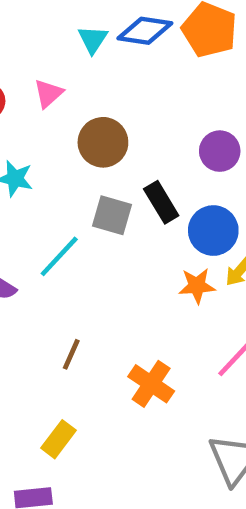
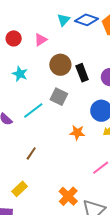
black rectangle: (161, 202) -> (82, 73), moved
orange star: (197, 286) -> (77, 133), moved
orange cross: (151, 384) -> (68, 196), moved

